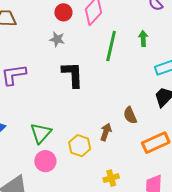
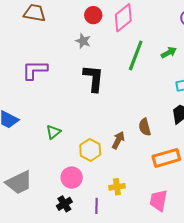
green arrow: (143, 38) -> (169, 53), turned 56
green triangle: (41, 133) -> (53, 132), size x0.7
pink circle: (45, 161) -> (72, 178), moved

